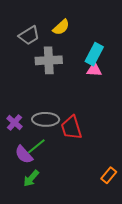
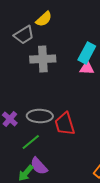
yellow semicircle: (61, 27) -> (44, 19), moved
purple semicircle: (24, 155) -> (39, 166), moved

